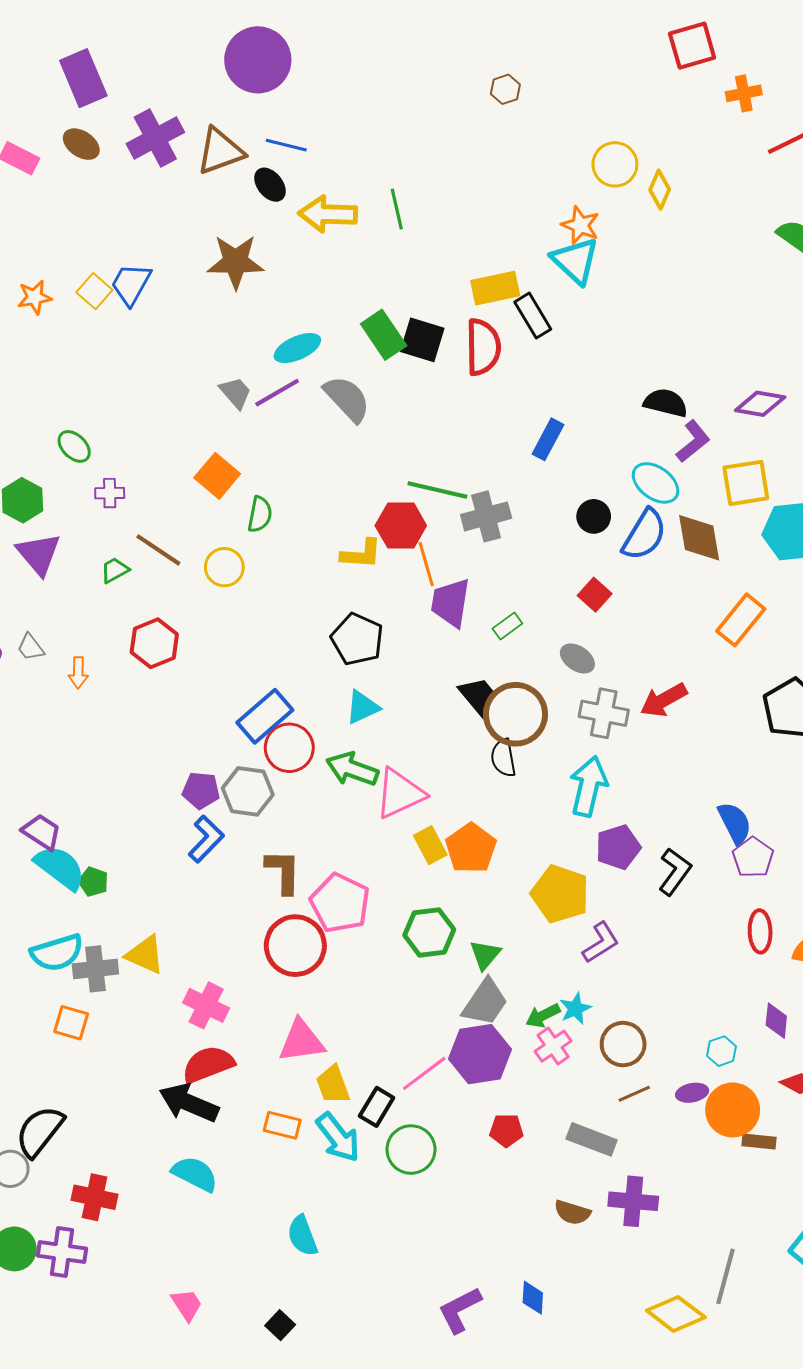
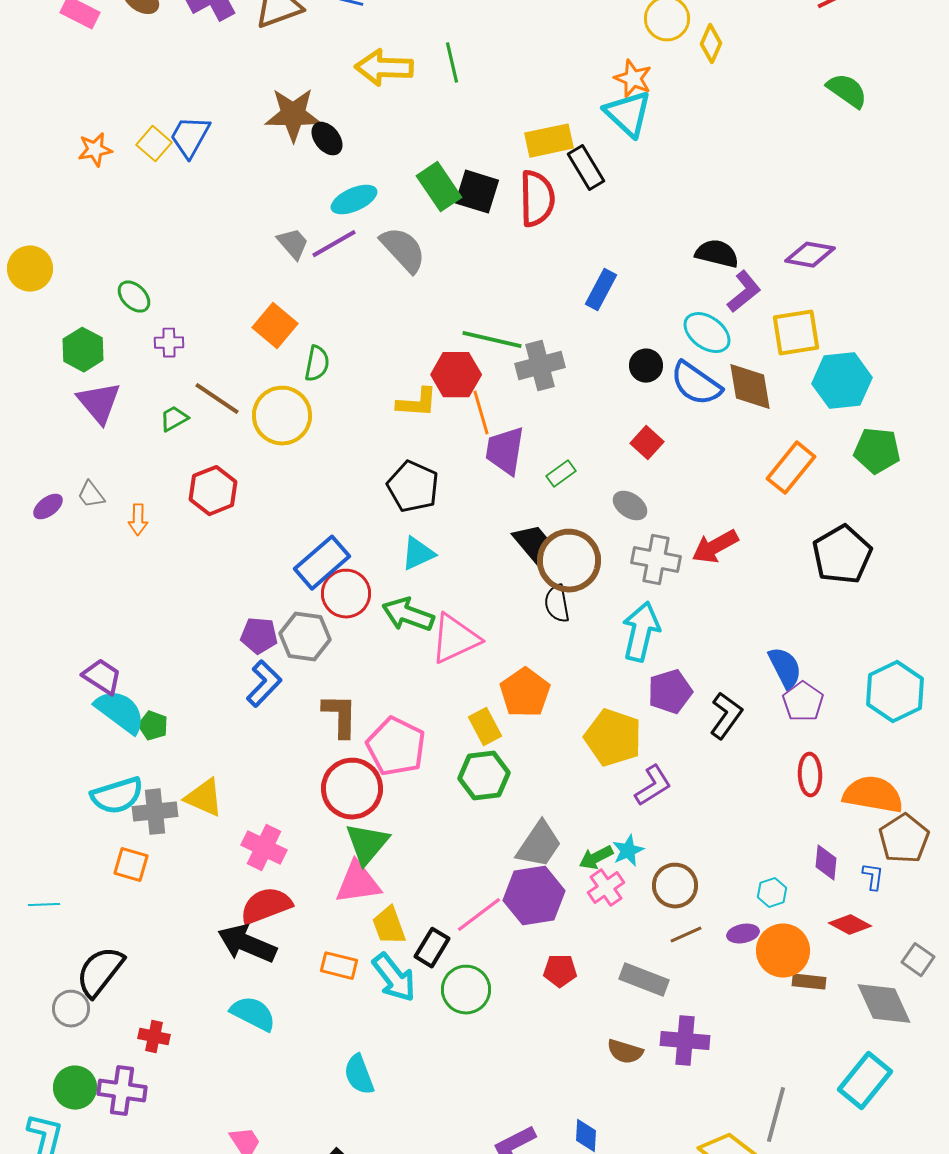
black ellipse: (270, 185) -> (327, 139), moved
blue semicircle: (644, 535) -> (696, 384), turned 94
yellow circle: (224, 567) -> (282, 416), size x1.5
yellow rectangle: (430, 845) -> (485, 727), moved
green triangle: (485, 955) -> (367, 844), moved, size x1.4
red cross: (94, 1197) -> (154, 1037), size x0.7

